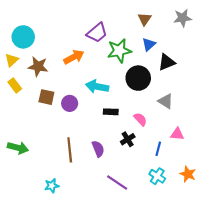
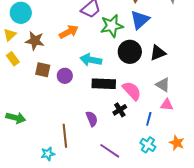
blue triangle: (149, 44) -> (140, 20), size x1.5
black triangle: (167, 62) -> (158, 53), moved
gray triangle: (166, 101) -> (163, 85), moved
black rectangle: (111, 112) -> (104, 84), size x1.6
pink semicircle: (140, 119) -> (132, 91), size x1.5
brown line: (70, 150) -> (65, 136), moved

